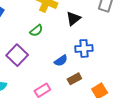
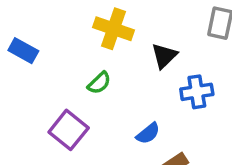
blue cross: (84, 48) -> (197, 92), moved

